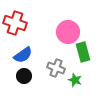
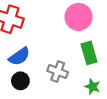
pink circle: (68, 32) -> (79, 17), moved
green star: (75, 80) -> (93, 87), moved

